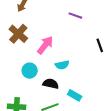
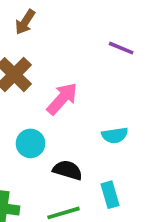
cyan semicircle: (62, 65) -> (115, 135), moved
cyan rectangle: (75, 95) -> (110, 195), turned 40

